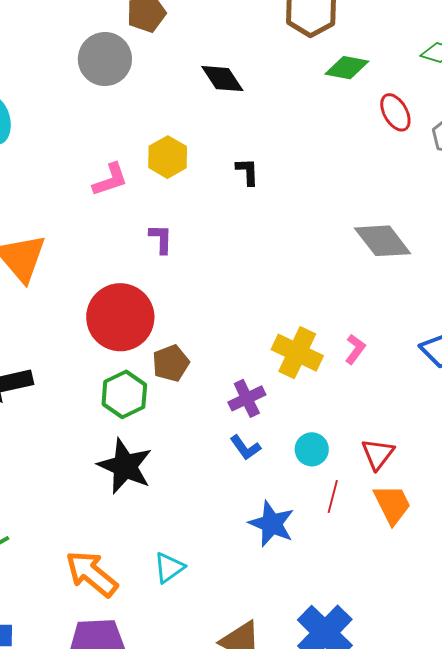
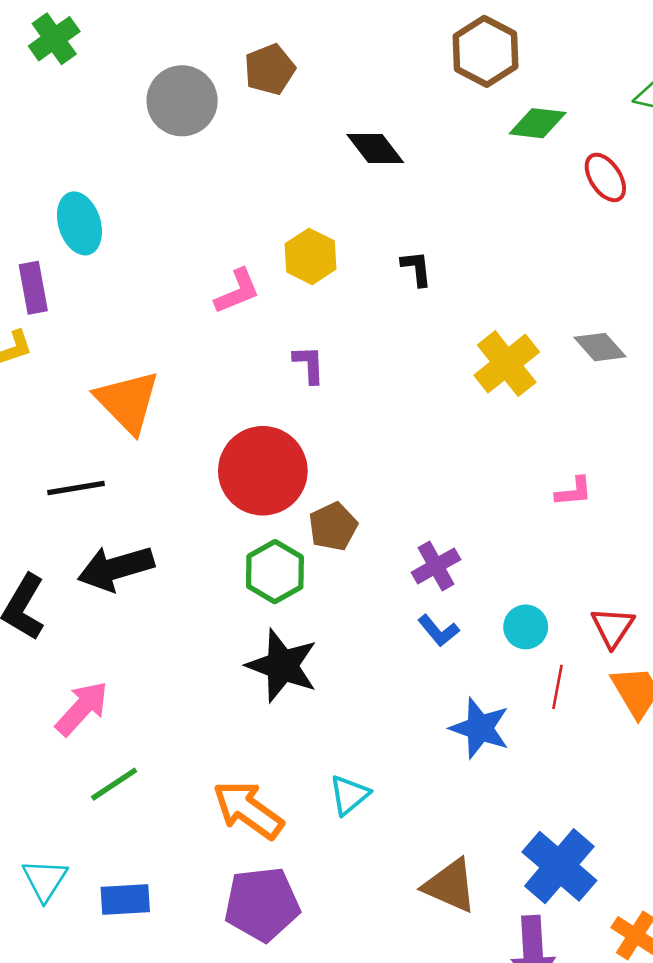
gray circle: (105, 59) -> (182, 101), moved
gray diamond: (383, 241) -> (600, 347), size x0.7
pink L-shape: (355, 349) -> (574, 492), turned 52
yellow cross: (297, 353) -> (507, 364), moved, turned 30

